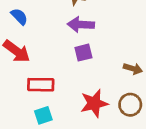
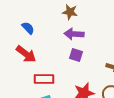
purple square: (83, 53) -> (76, 55), turned 32

